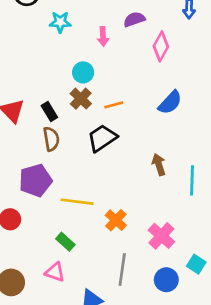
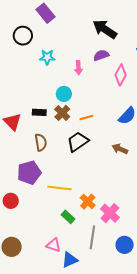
black rectangle: (49, 111) -> (39, 112), moved, turned -56
brown arrow: (159, 165) -> (120, 149), moved, turned -49
pink cross: (161, 236) -> (110, 213), moved
green rectangle: (65, 242) -> (68, 217), moved
pink triangle: (55, 272) -> (54, 245), moved

